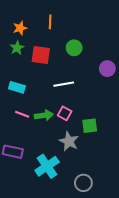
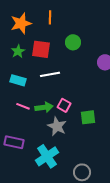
orange star: (20, 28) -> (21, 23), size x1.5
green star: (17, 48) -> (18, 51), moved
white line: (64, 84) -> (50, 74), moved
gray star: (69, 141) -> (57, 126), moved

